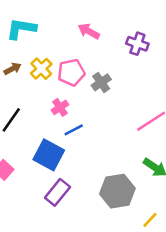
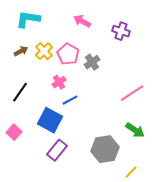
pink pentagon: (71, 72) -> (68, 54), turned -30

